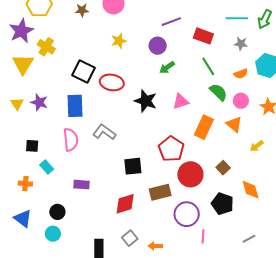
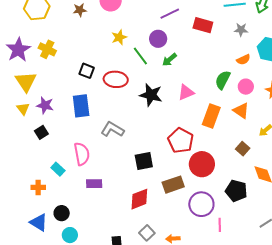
purple star: (21, 31) -> (18, 50), moved
yellow triangle: (23, 64) -> (26, 82), moved
green line: (208, 66) -> (140, 56), moved
black square: (84, 71) -> (87, 71), size x0.7
green semicircle: (218, 92) -> (223, 80), turned -102
pink semicircle: (71, 140) -> (82, 154), moved
black square: (32, 146) -> (41, 132), moved, turned -32
brown square: (223, 168) -> (243, 149), moved
black circle: (57, 212) -> (62, 213), moved

